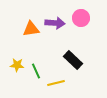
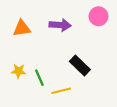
pink circle: (81, 18) -> (98, 16), moved
orange triangle: (31, 29) -> (22, 28), moved

